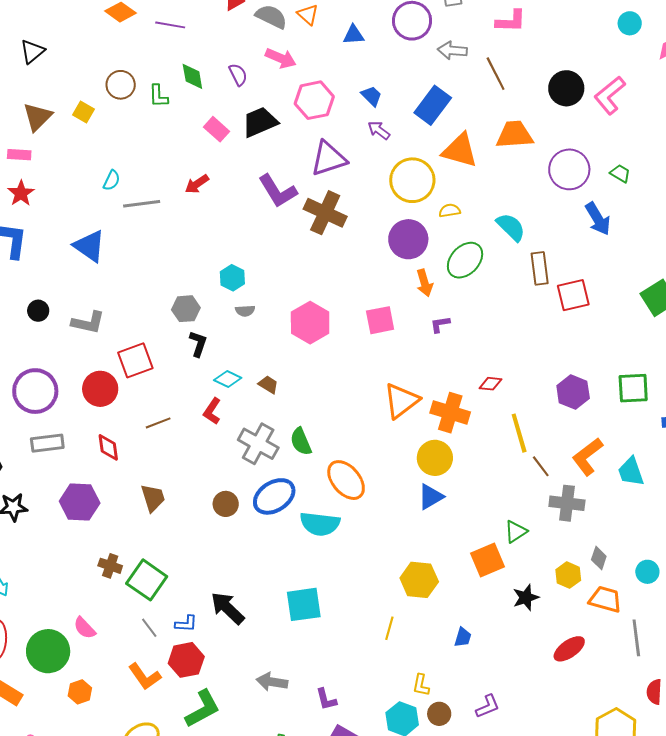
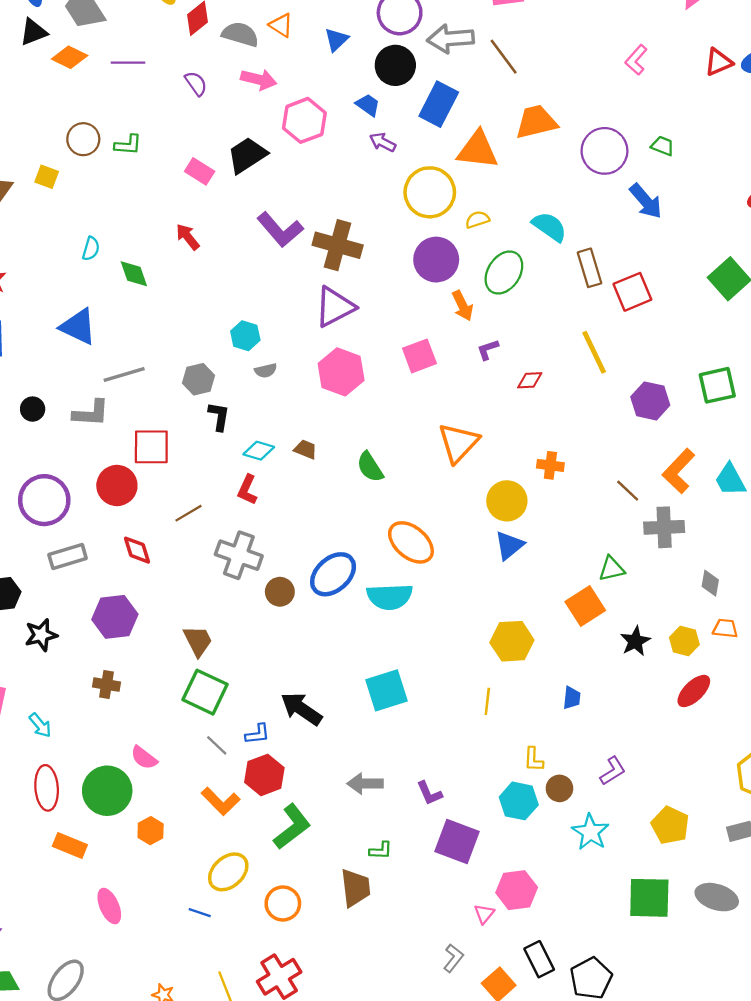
blue triangle: (354, 35) -> (336, 40), turned -30
gray arrow: (452, 50) -> (451, 39), size x1.4
purple semicircle: (238, 75) -> (196, 84), moved
green diamond: (192, 76) -> (134, 274), moved
black circle: (566, 88) -> (395, 65), moved
pink L-shape: (610, 95) -> (636, 60), size x0.7
green L-shape: (158, 96) -> (128, 145), turned -75
purple triangle: (329, 159) -> (335, 307), moved
red arrow: (197, 184) -> (188, 237), turned 95
gray line: (142, 204) -> (124, 374), moved
red square: (135, 360) -> (151, 447), turned 30
red diamond: (490, 384) -> (530, 380), moved
orange cross: (450, 413) -> (550, 465), moved, size x0.6
yellow line: (519, 433) -> (594, 352), moved
green semicircle: (301, 442) -> (370, 467), moved
gray cross: (258, 444) -> (239, 555), moved
brown trapezoid: (153, 498) -> (198, 641), moved
green triangle: (516, 532) -> (612, 569), turned 30
brown cross: (110, 566) -> (107, 685), moved
yellow hexagon: (568, 575) -> (684, 641), moved
orange trapezoid: (605, 599) -> (725, 628), size x0.7

